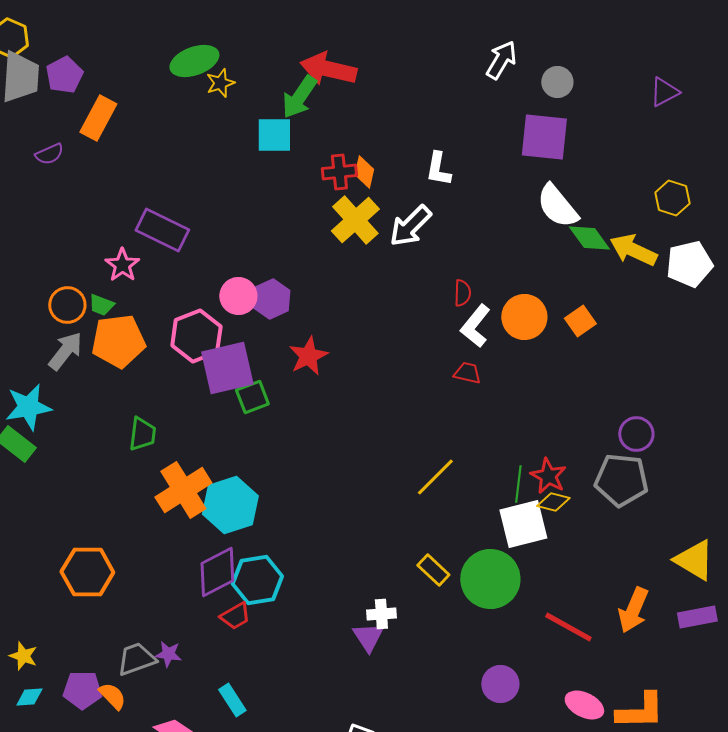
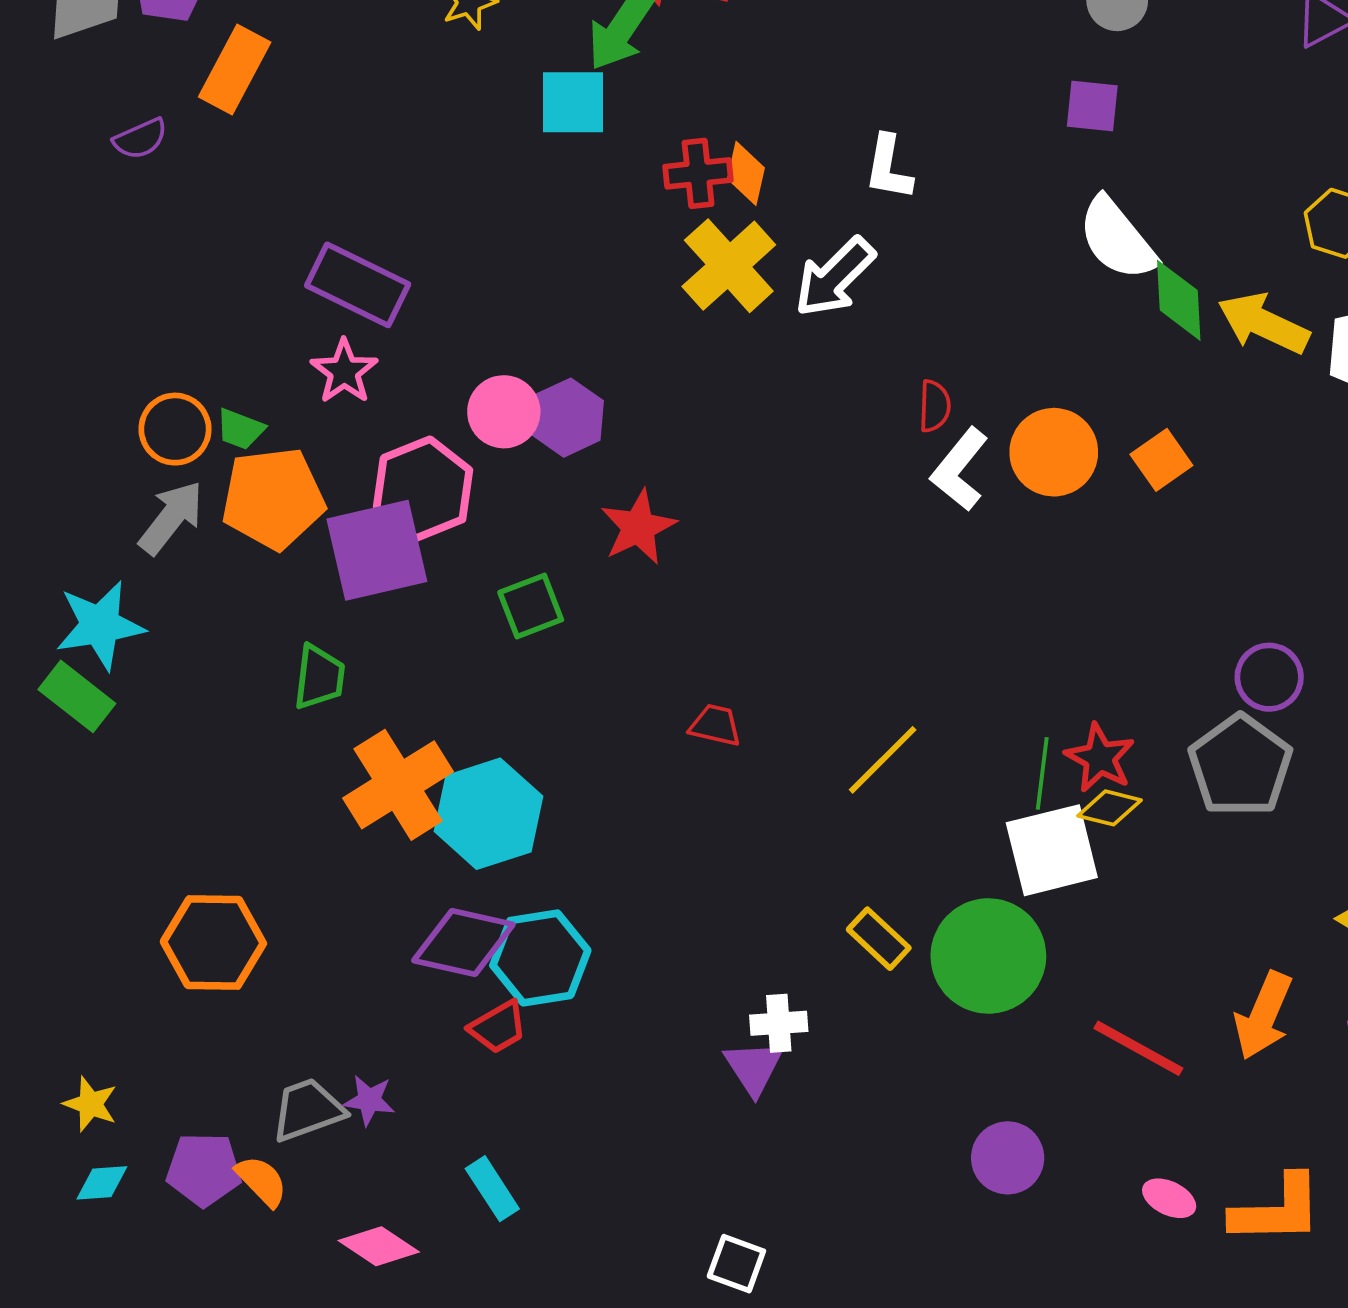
purple square: (544, 137) -> (1092, 106), size x0.6
green diamond: (589, 238) -> (1179, 300), turned 33
pink star: (122, 265) -> (344, 371), moved
purple square: (227, 368) -> (377, 550), moved
red trapezoid: (467, 373) -> (715, 725), moved
gray pentagon: (621, 480) -> (1240, 766), turned 30
purple diamond: (217, 572) -> (463, 943), turned 40
pink ellipse: (584, 705) -> (1169, 1198), size x0.7

